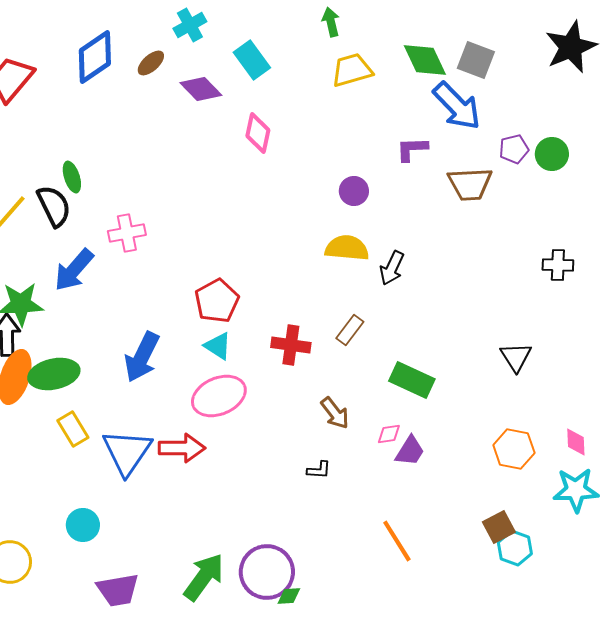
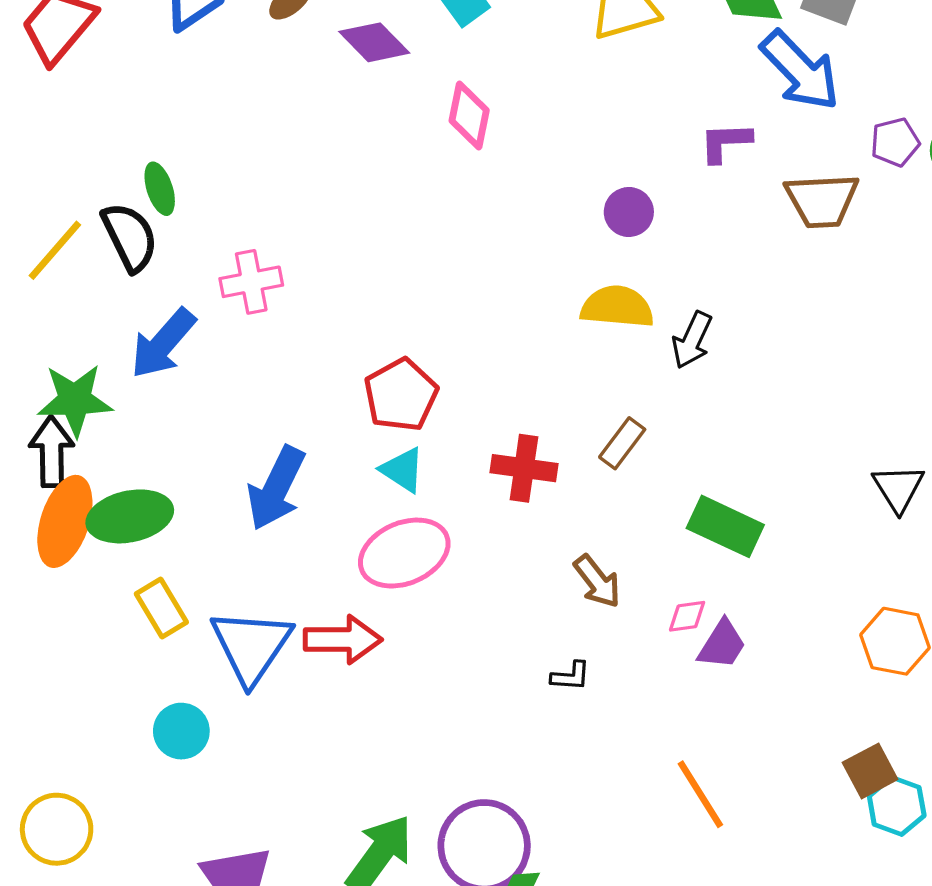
cyan circle: (83, 525) -> (181, 731), moved

